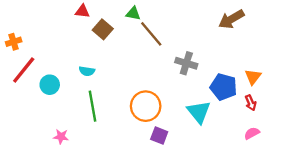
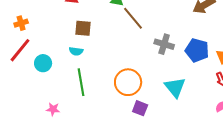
brown square: (103, 29) -> (83, 28), moved, turned -36
orange cross: (14, 42) -> (21, 23), moved
blue pentagon: (224, 87) -> (197, 50), moved

